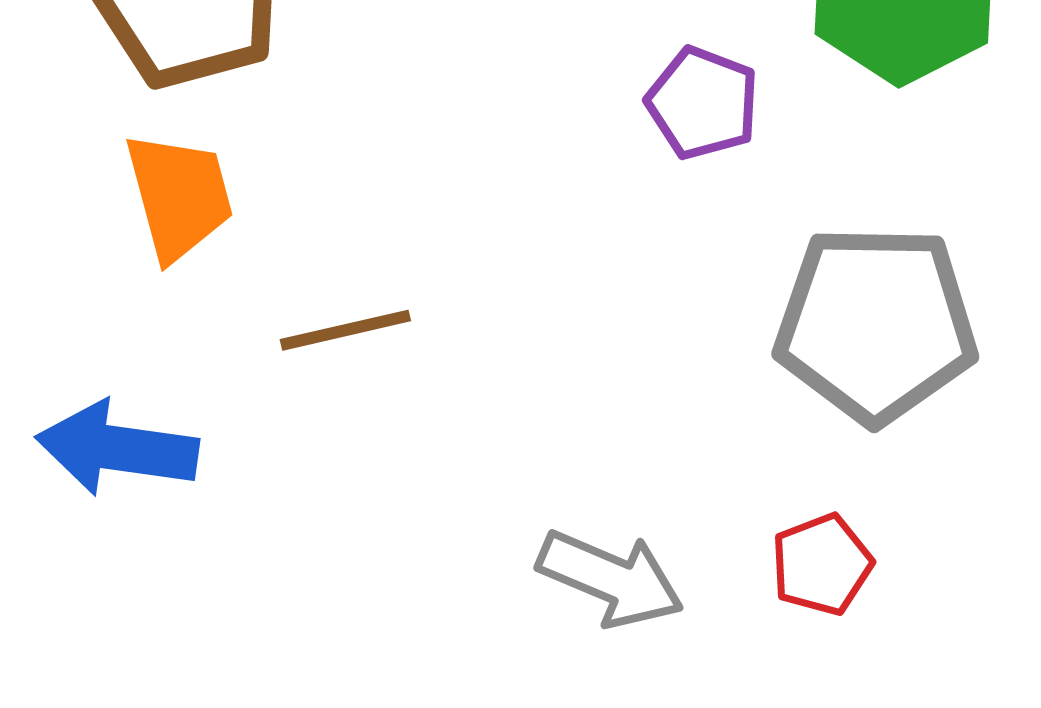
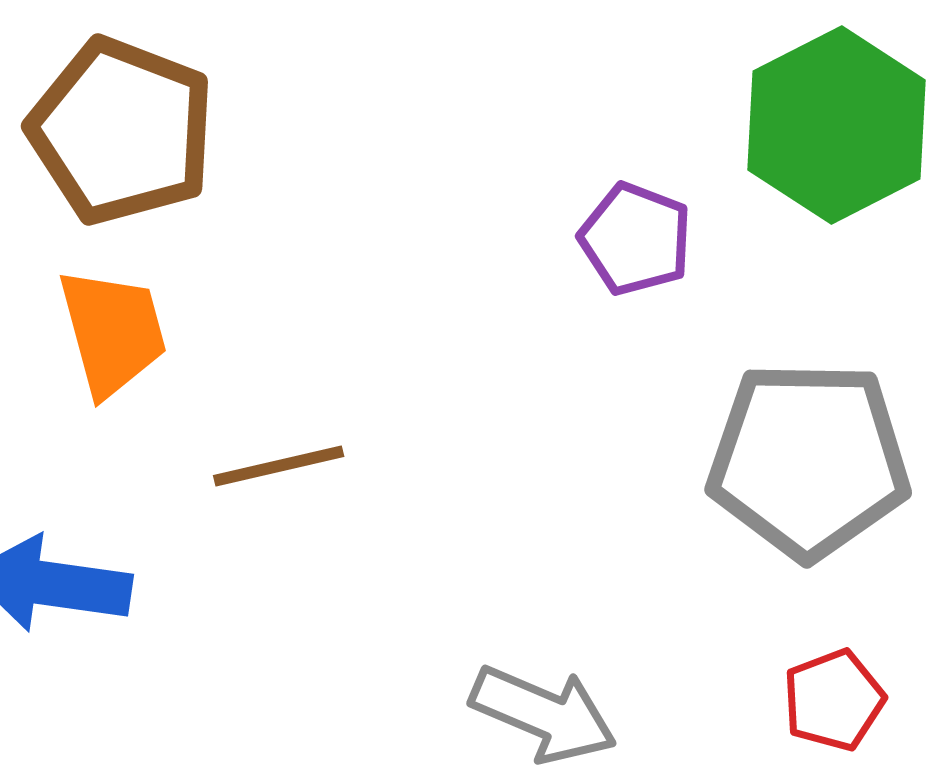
red pentagon: (822, 564) -> (834, 700), moved

